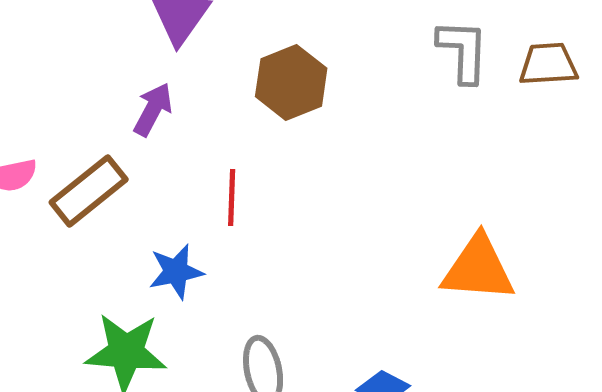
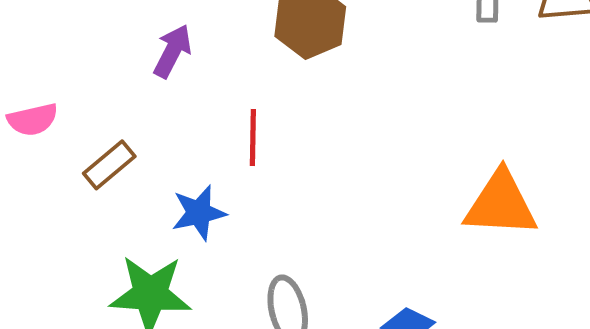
brown rectangle: (89, 191) -> (109, 165), moved, size x0.7

